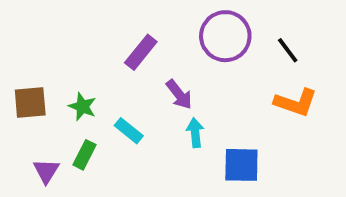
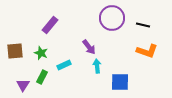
black line: (288, 50) -> (143, 25), turned -40
purple rectangle: (141, 52) -> (50, 25), moved
cyan rectangle: (129, 131) -> (64, 65), turned -64

